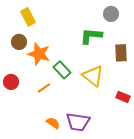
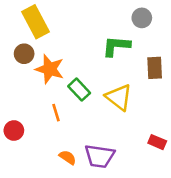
yellow rectangle: (28, 17) -> (36, 22), size x1.4
red circle: (11, 82) -> (14, 131), moved
orange line: (44, 88) -> (56, 113), turned -72
red rectangle: (123, 97) -> (157, 142), moved

